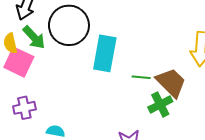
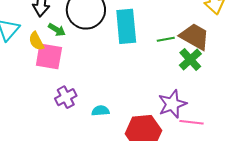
green arrow: (34, 37) -> (57, 30), size x0.7

